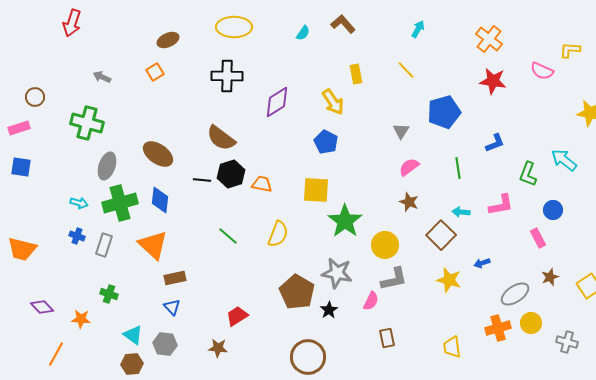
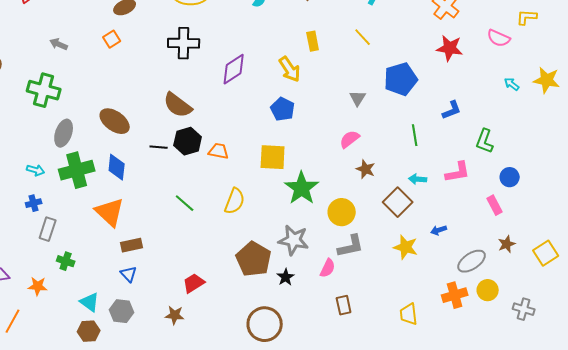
cyan arrow: (564, 160) -> (512, 84), moved, size x0.6
pink semicircle: (409, 167) -> (350, 139), moved
blue cross: (77, 236) -> (34, 203), turned -35
gray rectangle: (104, 245) -> (48, 229), moved

